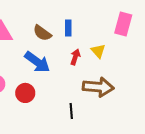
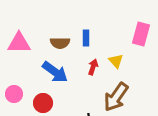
brown semicircle: (42, 33) -> (60, 43), turned -36
brown arrow: (98, 87) -> (116, 97), turned 120

